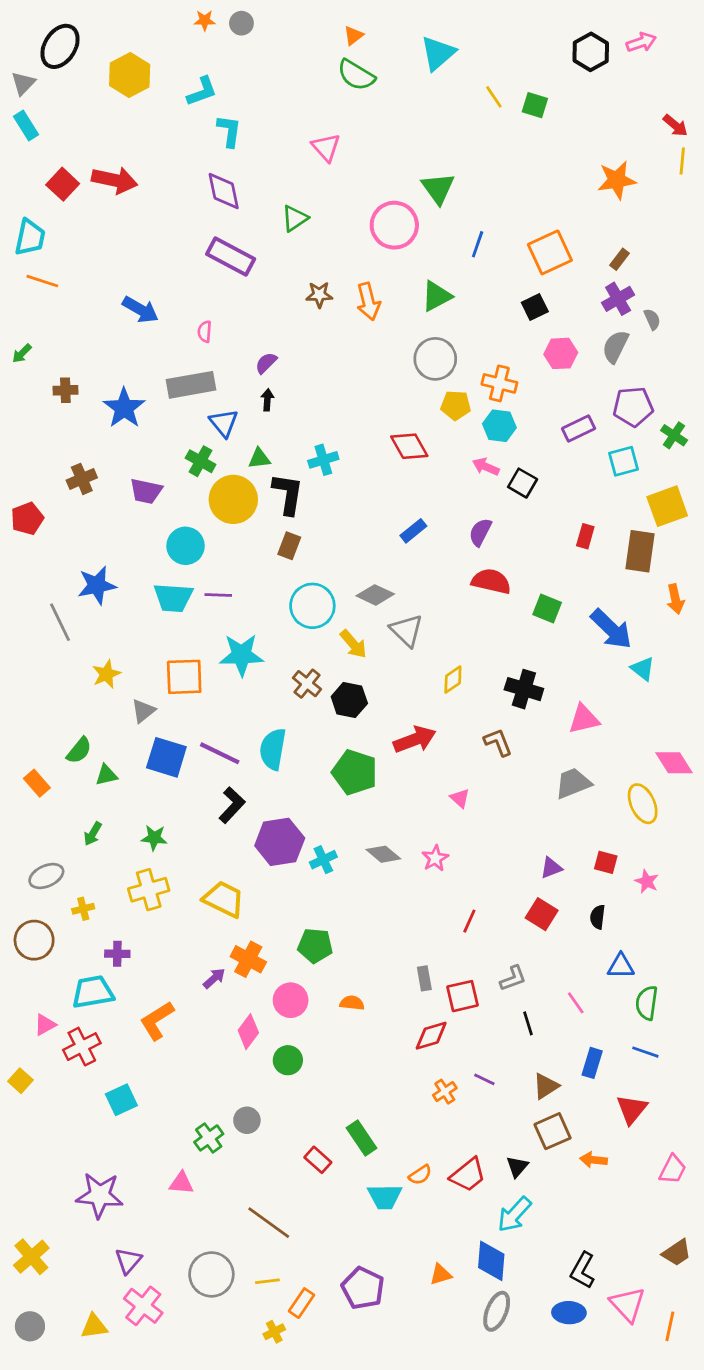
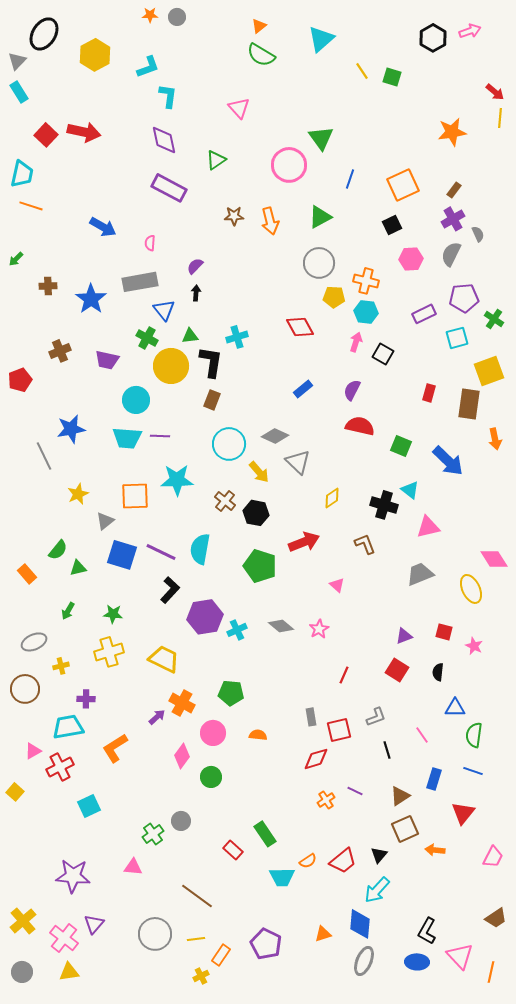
pink arrow: (486, 467) -> (356, 342), turned 84
cyan triangle: (643, 669) -> (410, 490), moved
pink cross: (143, 1306) -> (64, 938), moved

